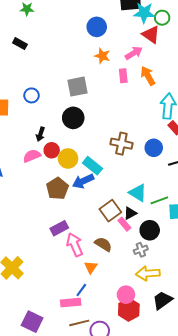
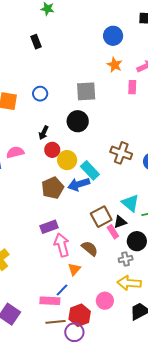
black rectangle: (20, 44) -> (36, 42), turned 32
pink semicircle: (32, 156) -> (15, 152), moved
red hexagon: (129, 310) -> (80, 315), moved

